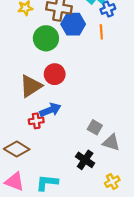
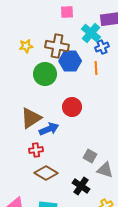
red circle: (55, 74) -> (72, 107), moved
blue arrow: (50, 110) -> (49, 129), moved
brown diamond: (17, 149) -> (46, 173), moved

